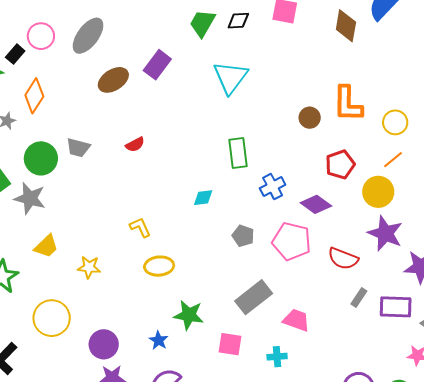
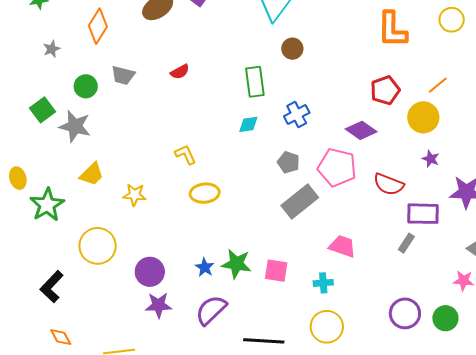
orange diamond: (34, 96) -> (98, 26), moved
brown circle: (310, 118) -> (292, 49), moved
yellow circle: (395, 122) -> (452, 20), moved
green rectangle: (238, 153) -> (255, 82), moved
green circle: (41, 158) -> (86, 86), size x0.7
blue cross: (273, 187) -> (297, 114), moved
purple star: (385, 233) -> (431, 159), size x0.5
gray rectangle: (254, 297) -> (300, 202), moved
gray rectangle: (359, 298) -> (406, 243), moved
purple rectangle: (396, 307) -> (423, 214), moved
green star: (189, 315) -> (236, 264), moved

